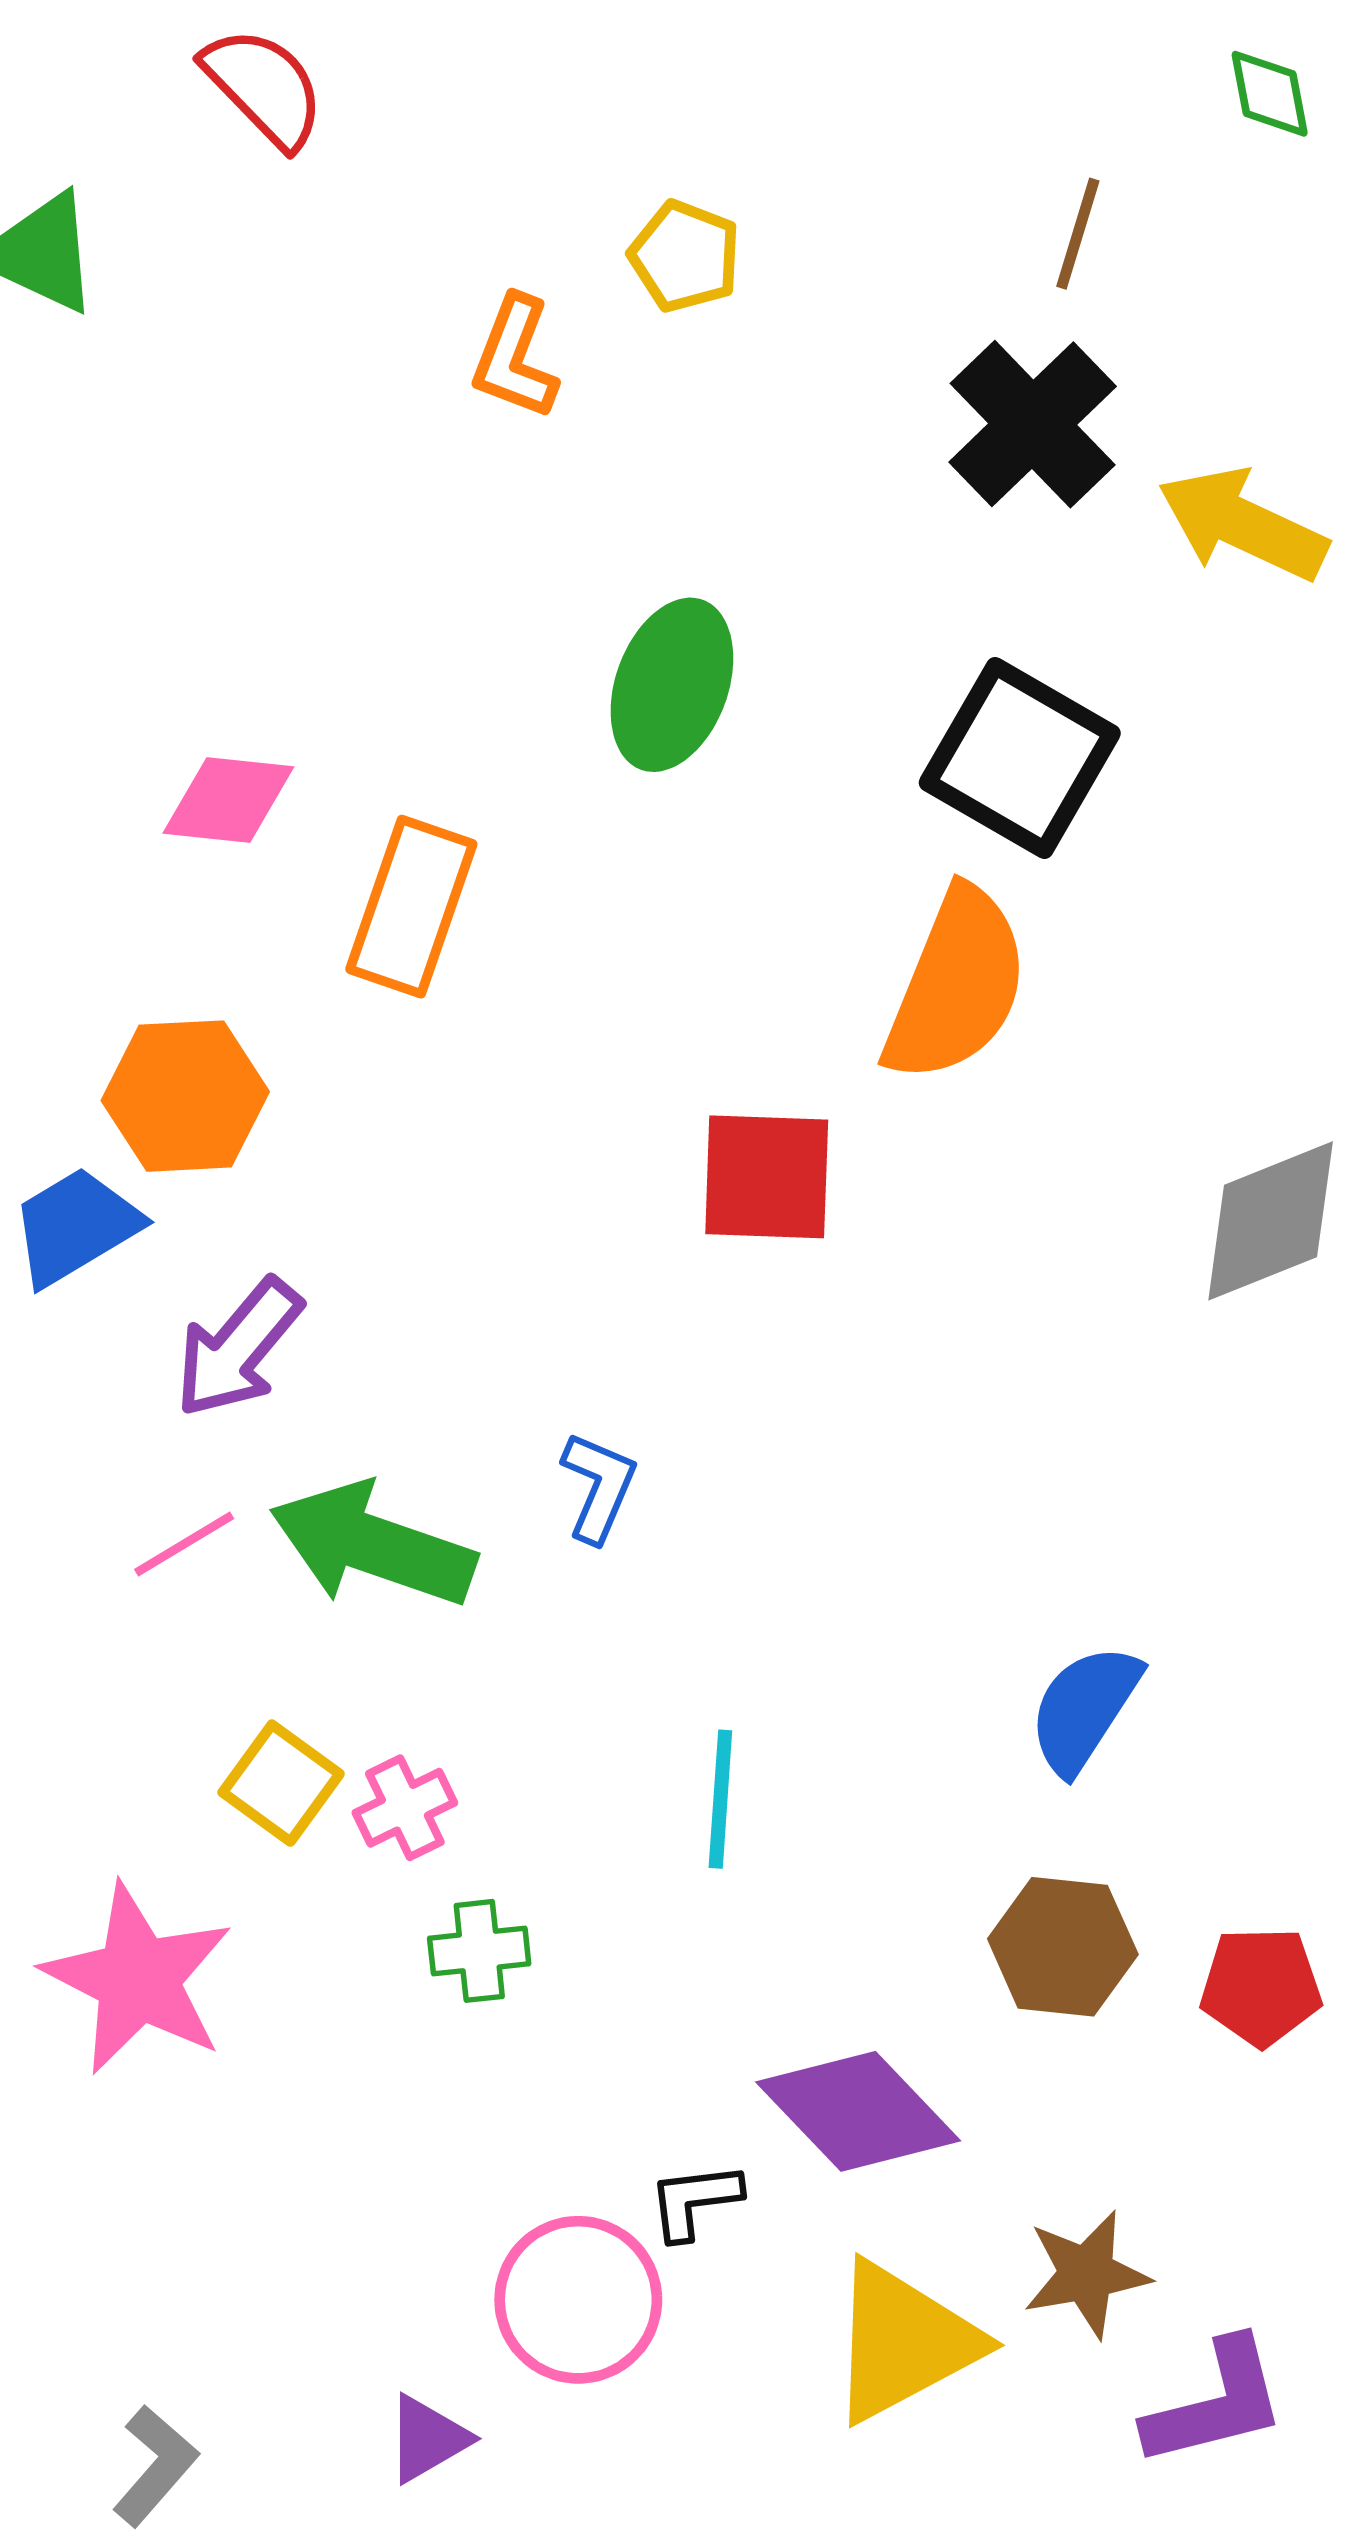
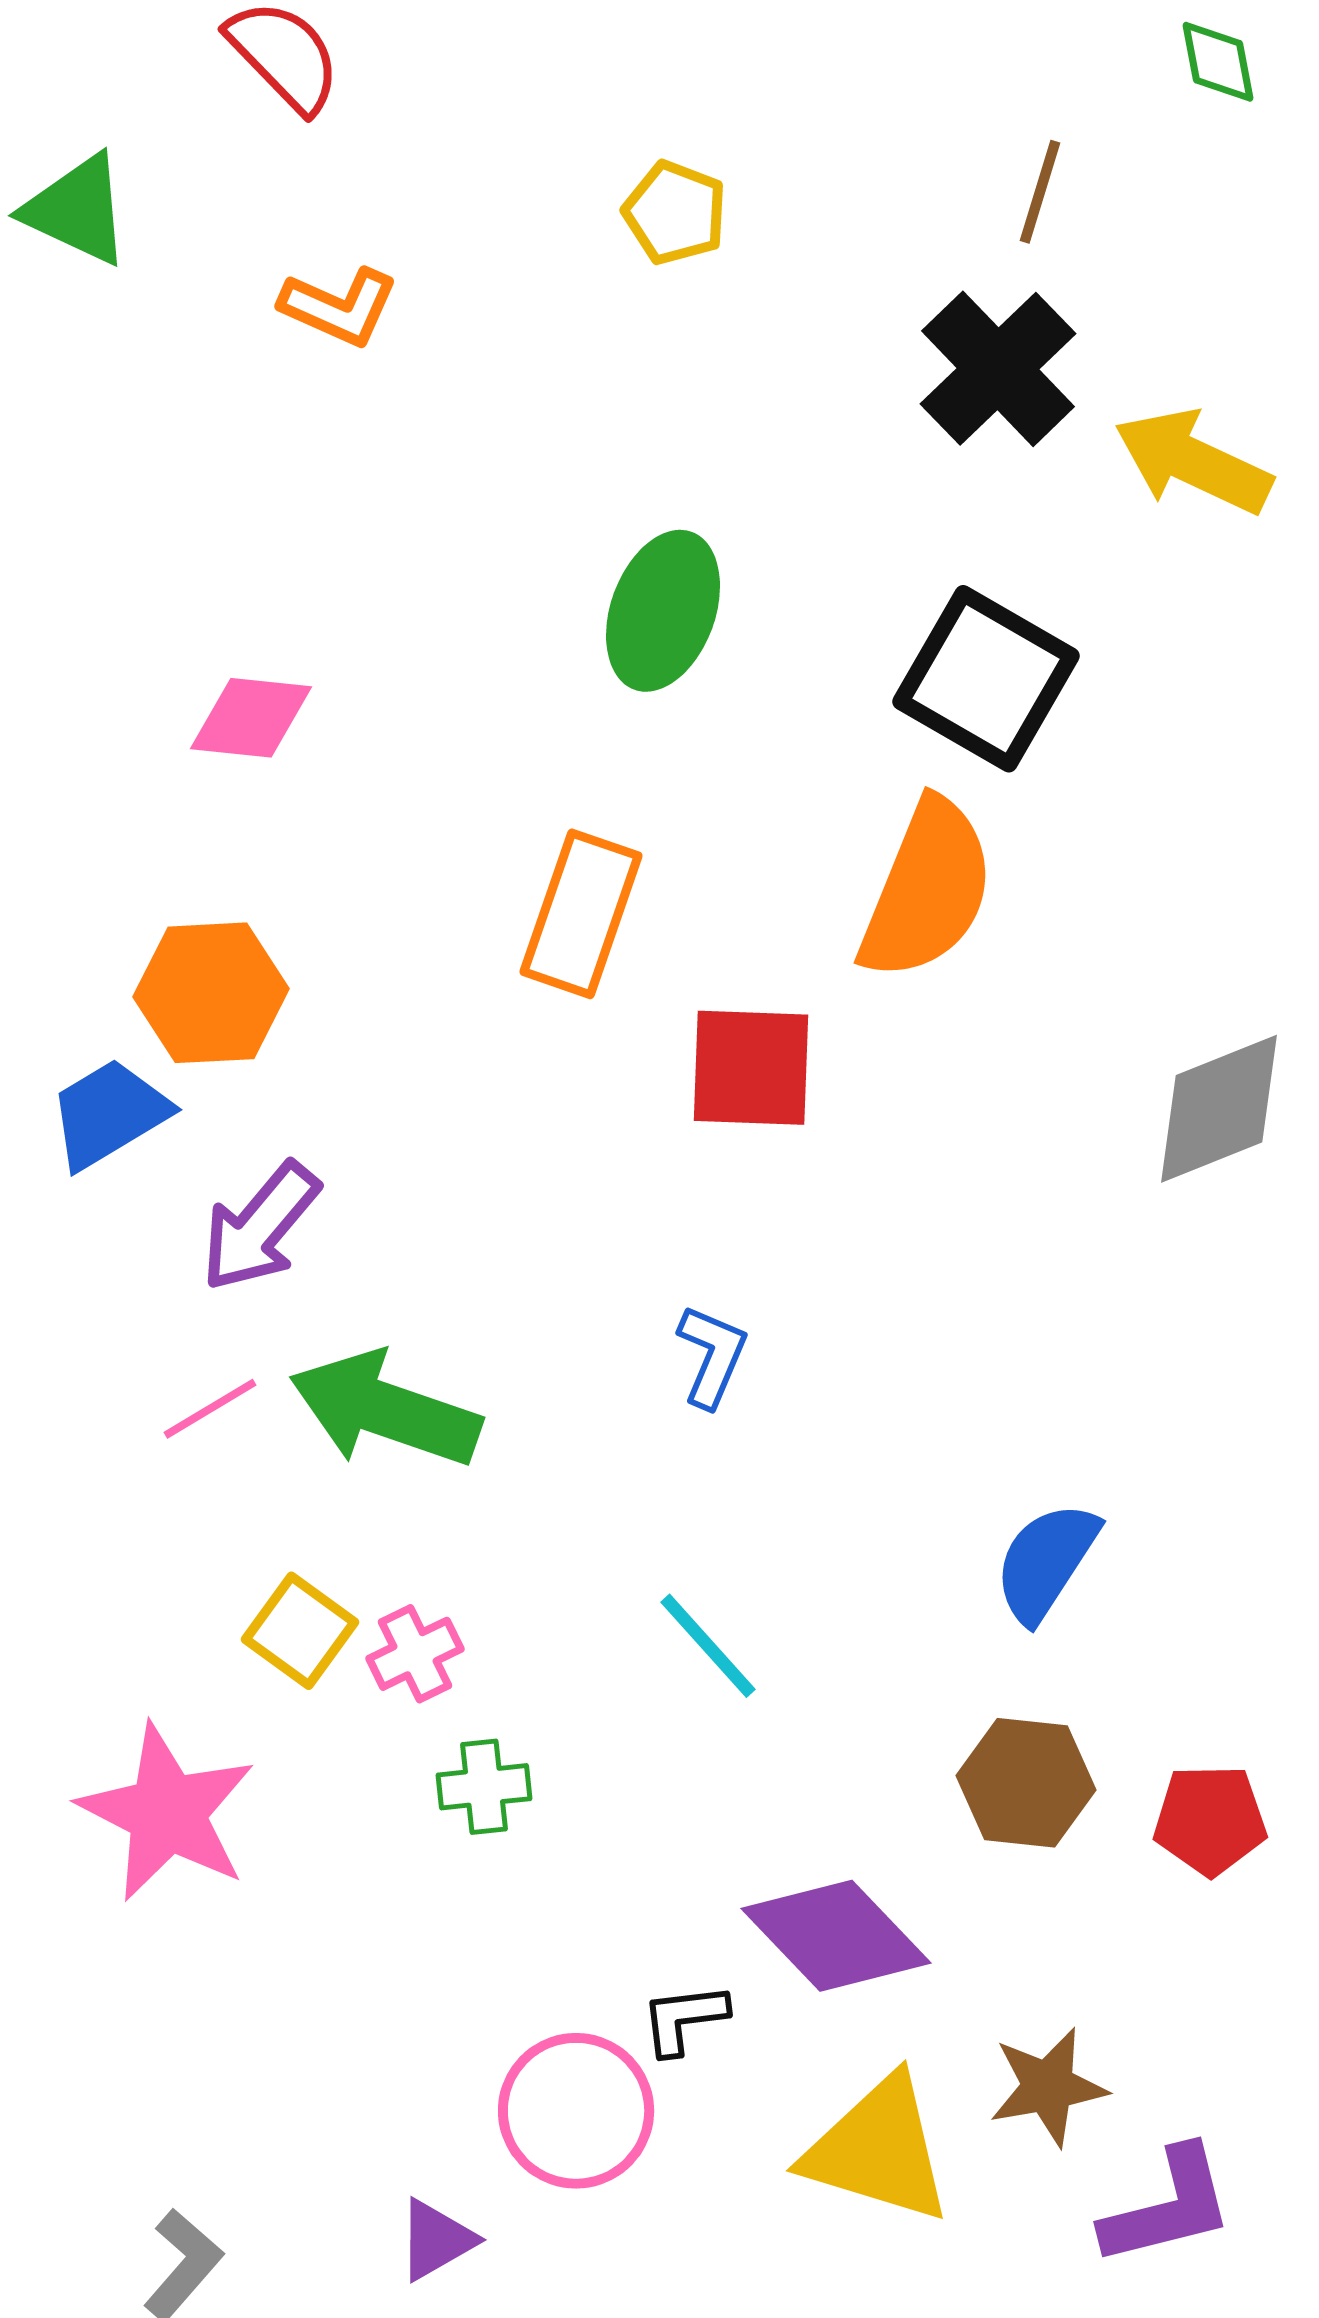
orange L-shape: (515, 357) -> (339, 307), moved, turned -87
orange rectangle: (411, 907) -> (581, 914), moved
blue L-shape: (599, 1487) -> (712, 1356), moved
cyan line: (720, 1799) -> (708, 1646), turned -46
yellow triangle: (903, 2342) -> (878, 2150), turned 45

